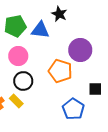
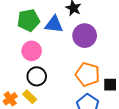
purple circle: (80, 50) -> (85, 36), moved
orange pentagon: (60, 71) -> (88, 74), moved

